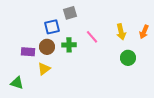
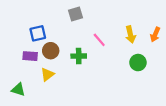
blue square: (52, 27) -> (38, 33), moved
green cross: (69, 45) -> (79, 56), moved

